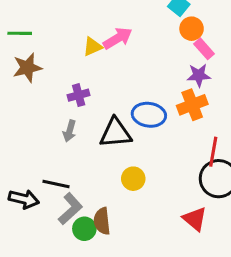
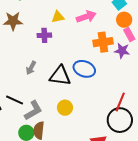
pink arrow: (118, 38) -> (86, 17), moved
purple cross: (79, 95) -> (44, 35), moved
orange cross: (192, 105) -> (103, 42), moved
gray L-shape: (70, 209) -> (33, 111), moved

